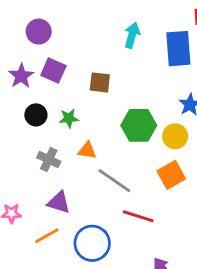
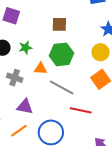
brown square: (100, 82) -> (59, 24), moved
green hexagon: (139, 125) -> (61, 54), moved

